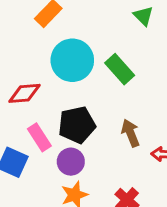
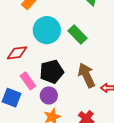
brown arrow: (131, 133) -> (86, 75), size x1.4

